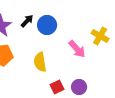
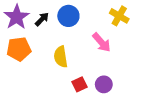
black arrow: (27, 21) -> (42, 19), moved
yellow cross: (100, 36) -> (119, 16), moved

